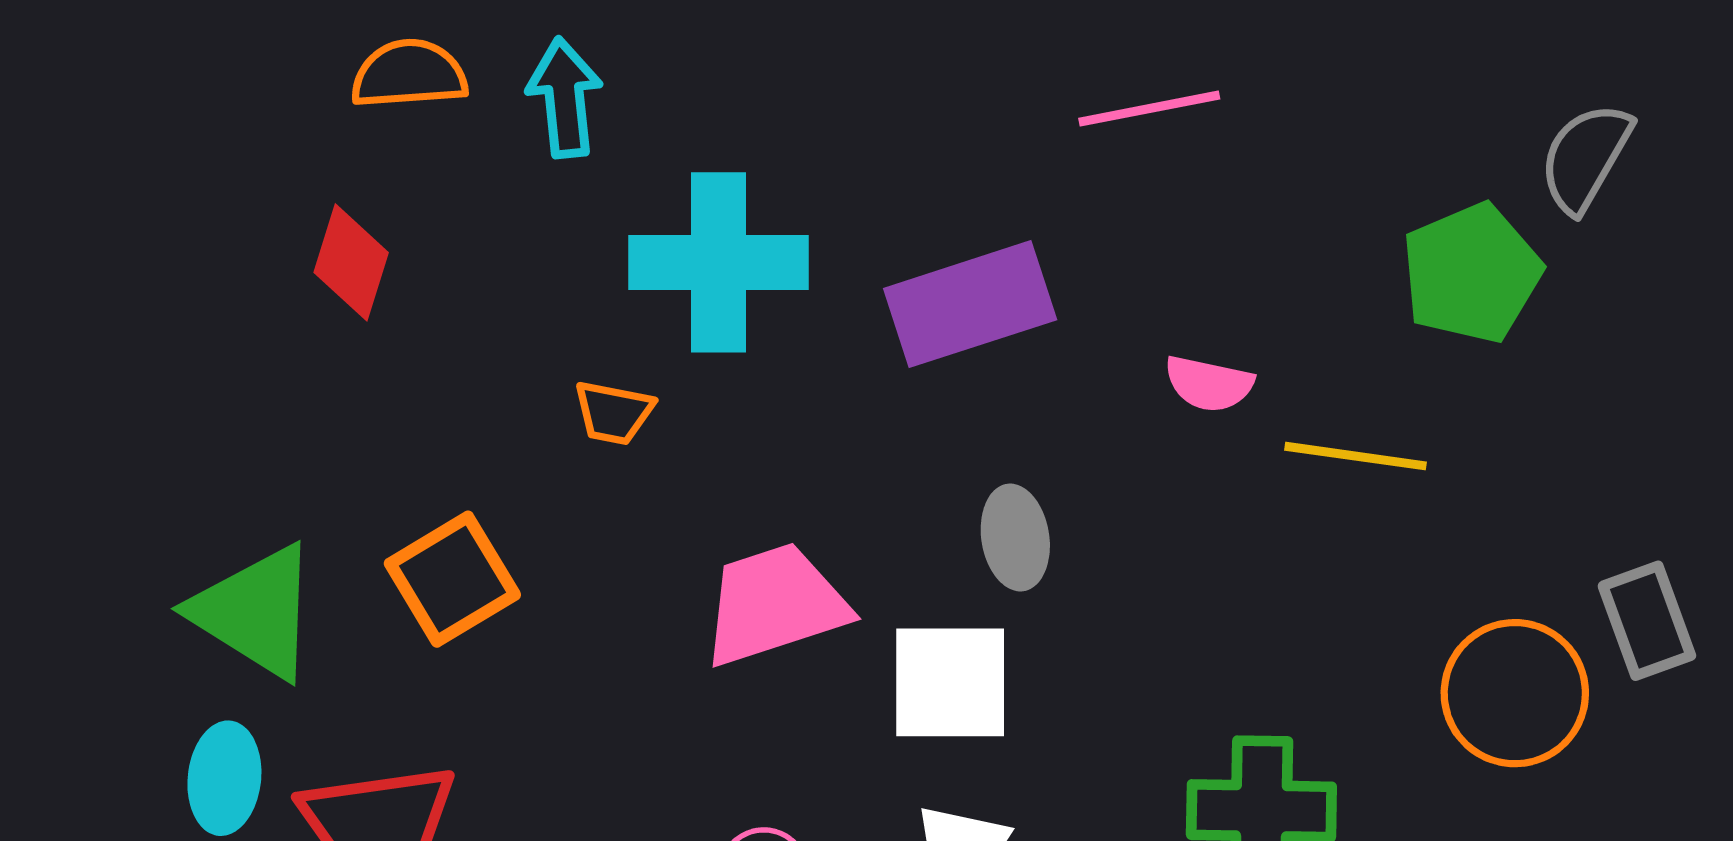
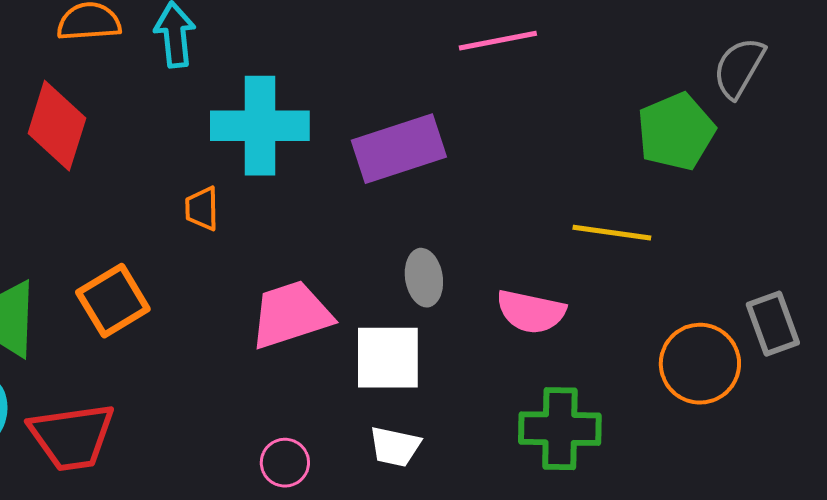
red diamond: (351, 262) -> (57, 126), size x1.4
pink semicircle: (1209, 384) -> (531, 312), moved, size x1.4
orange trapezoid: (614, 413) -> (202, 209), turned 78

